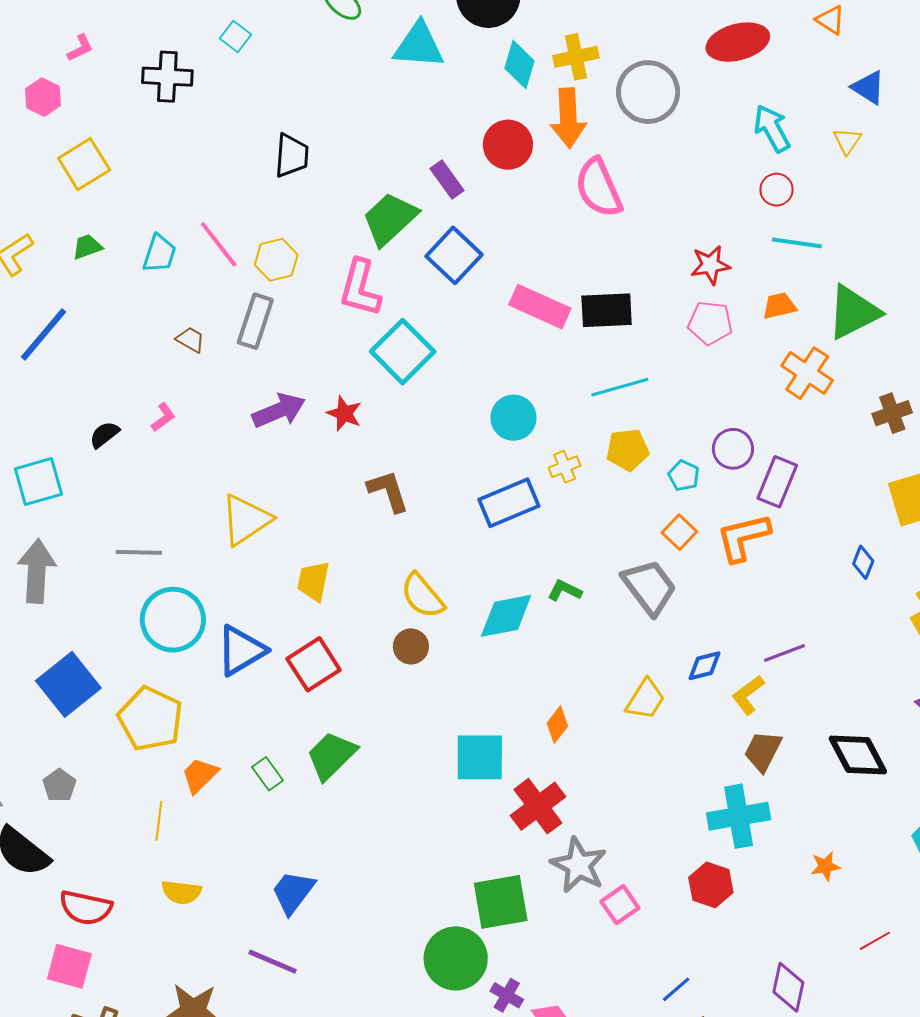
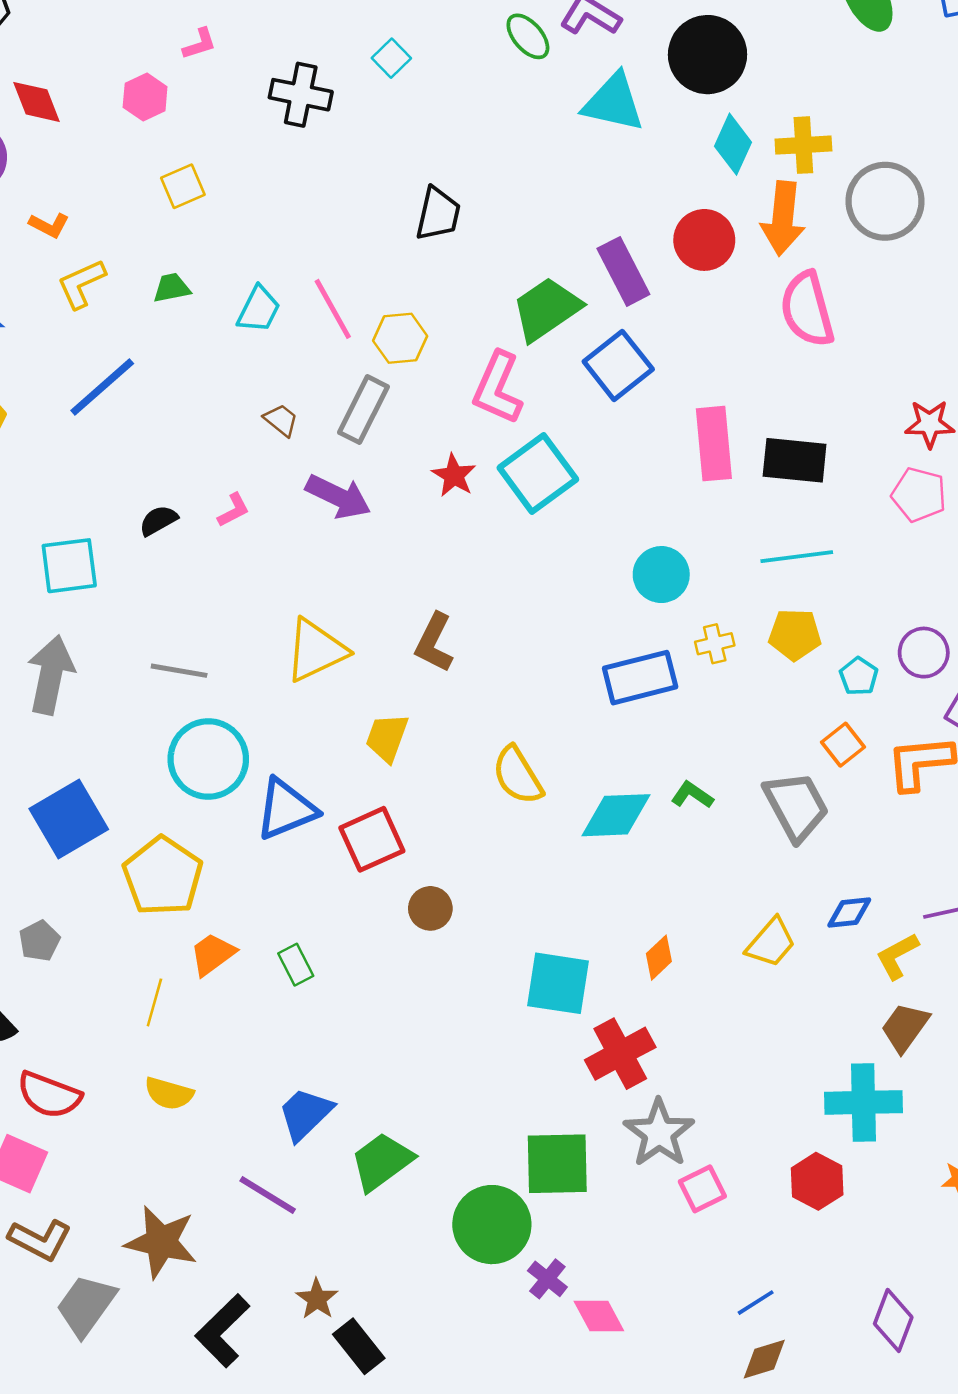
yellow square: (84, 164) -> (183, 186), size x0.7
purple rectangle: (447, 180) -> (623, 271), size x1.4
pink rectangle: (540, 307) -> (714, 444), turned 52
purple arrow: (279, 411) -> (338, 497), moved, turned 40
red star: (344, 413) -> (454, 475), moved
brown L-shape: (388, 491) -> (434, 643), moved, turned -144
brown circle: (411, 646) -> (430, 908), moved
green trapezoid: (331, 756) -> (382, 1162), moved

